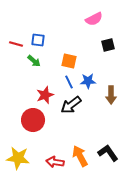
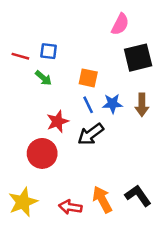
pink semicircle: (94, 19) -> (120, 24), turned -36
black square: (108, 45) -> (138, 58), size x1.6
brown arrow: (111, 95) -> (142, 105), moved
yellow star: (18, 158) -> (23, 202), turned -30

